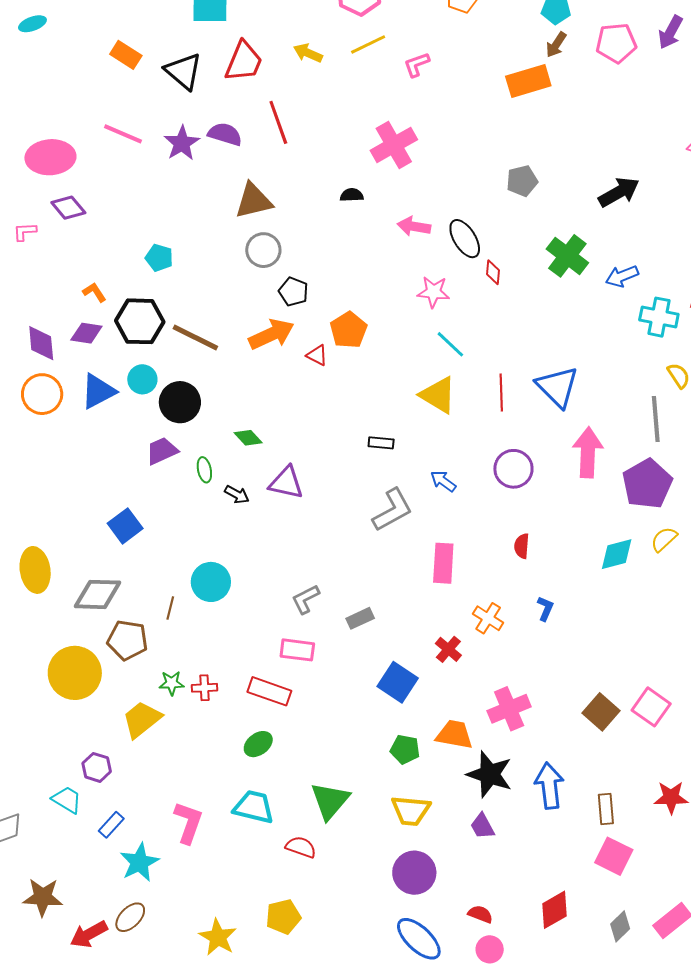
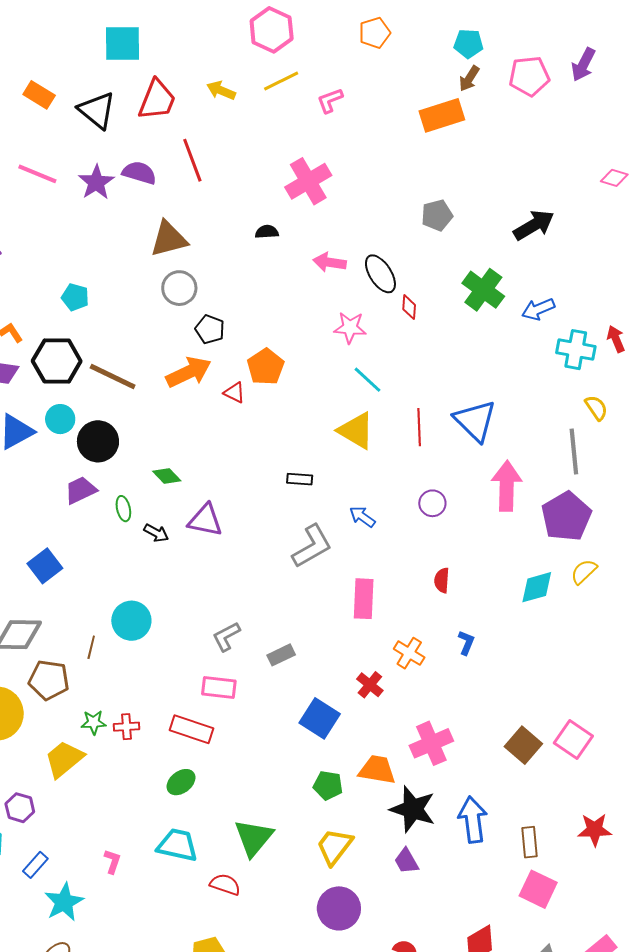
purple circle: (513, 469) -> (432, 503), size x0.7
yellow trapezoid: (411, 811) -> (334, 846), turned 123
pink L-shape: (188, 823) -> (112, 862), size x0.6

